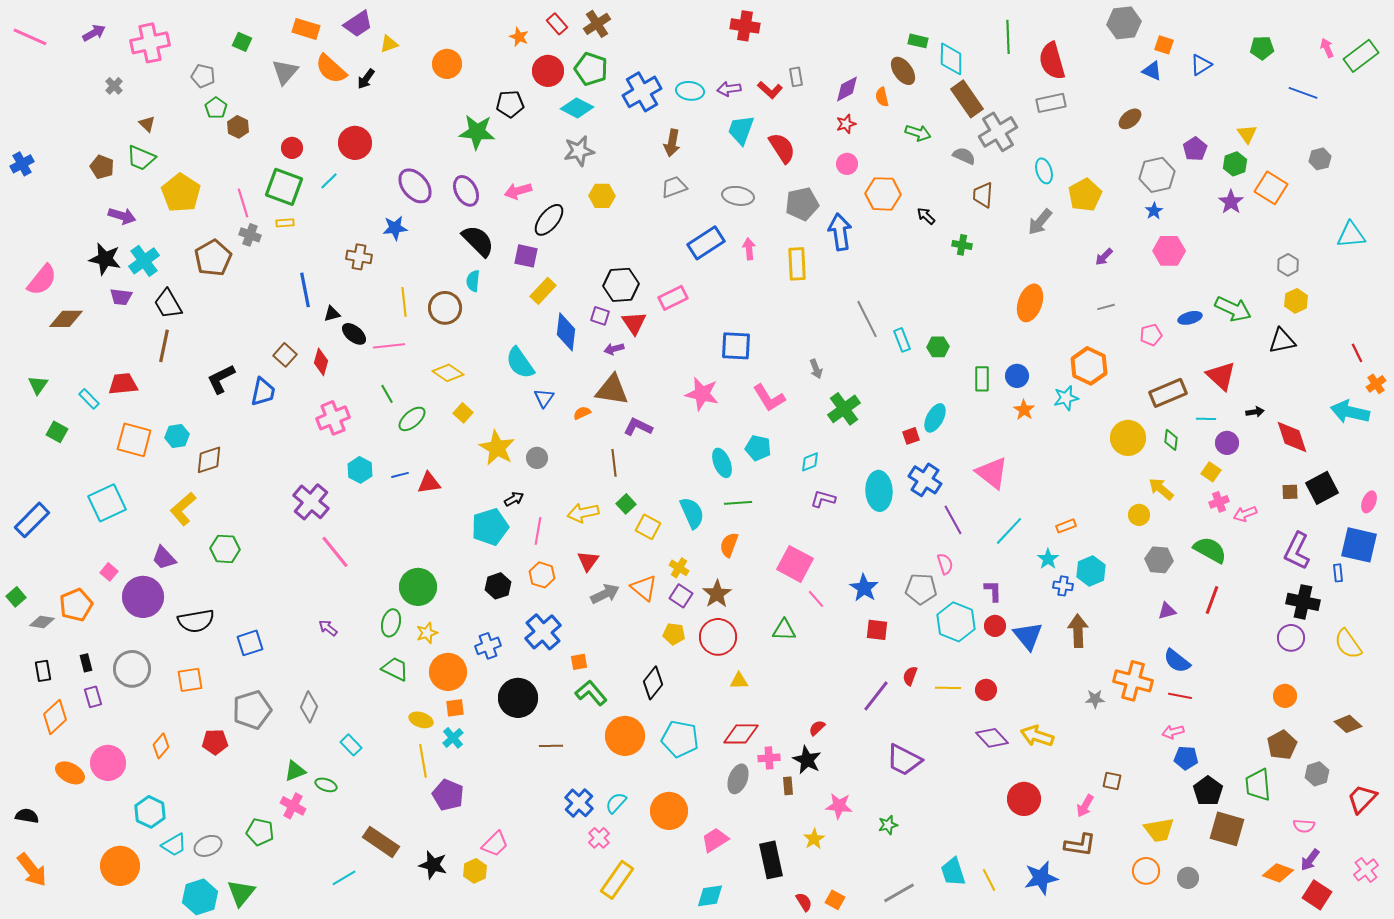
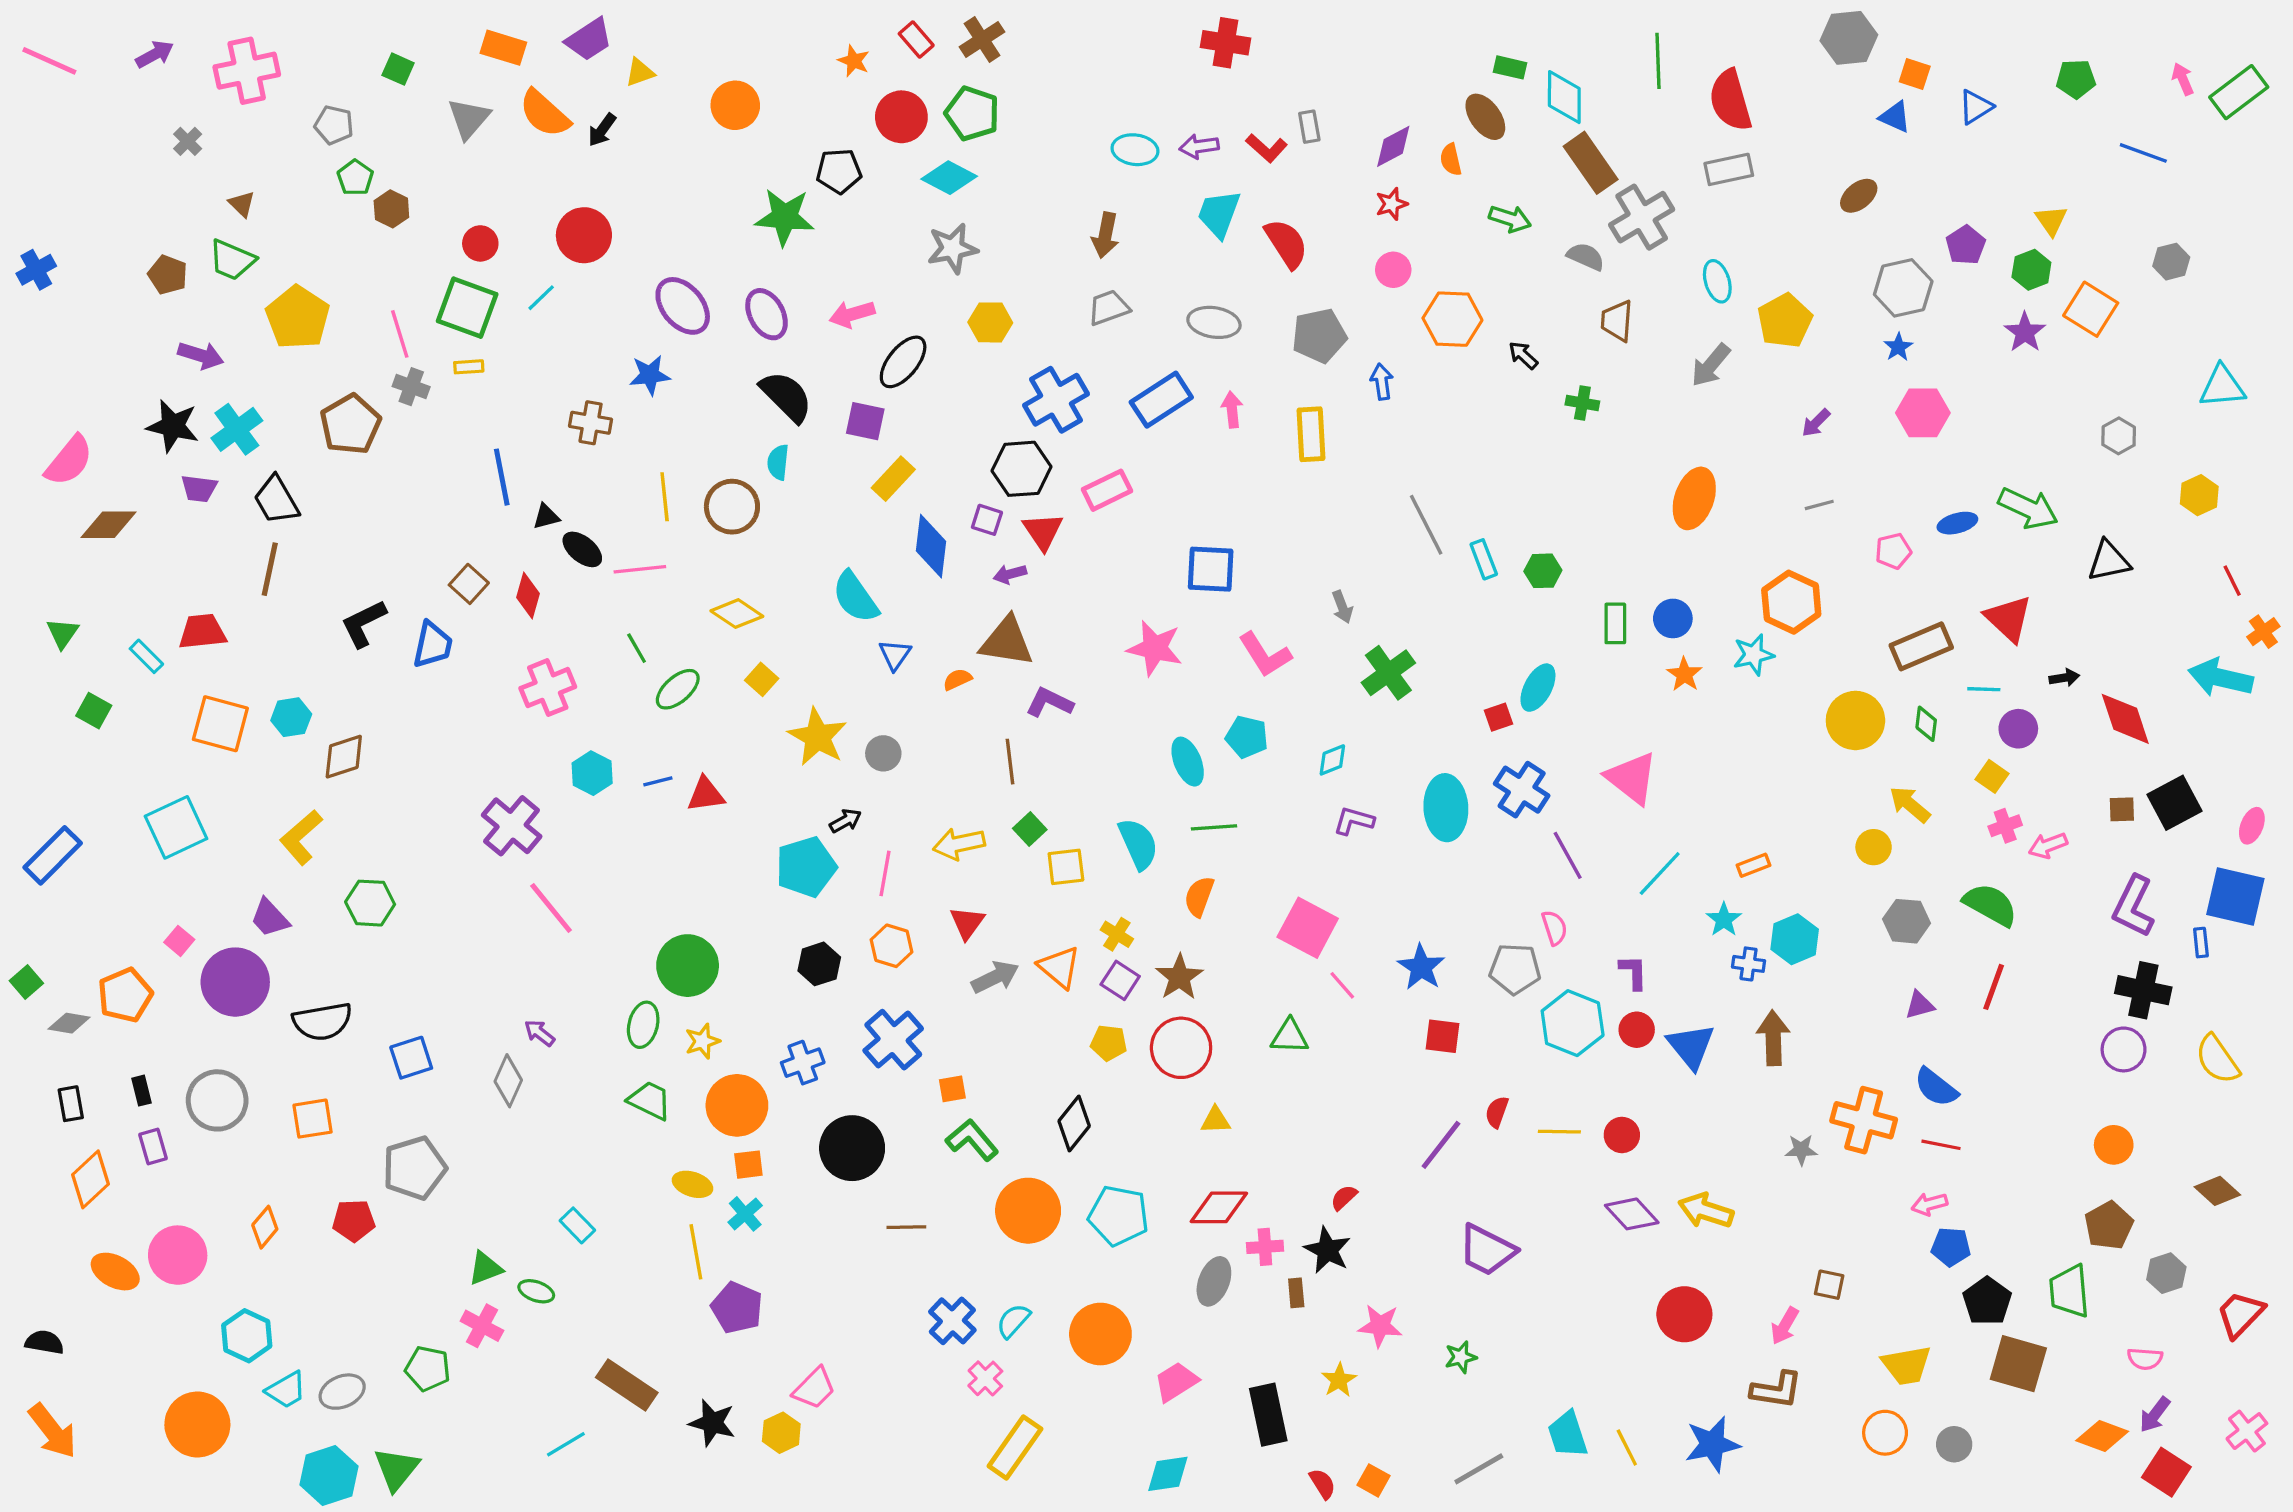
blue cross: (642, 92) -> (1056, 400), moved
blue arrow: (840, 232) -> (1382, 382), size x0.6
yellow hexagon: (1296, 301) -> (2199, 495), moved
yellow square: (648, 527) -> (1066, 867), turned -35
gray diamond: (309, 707) -> (508, 1081), moved

